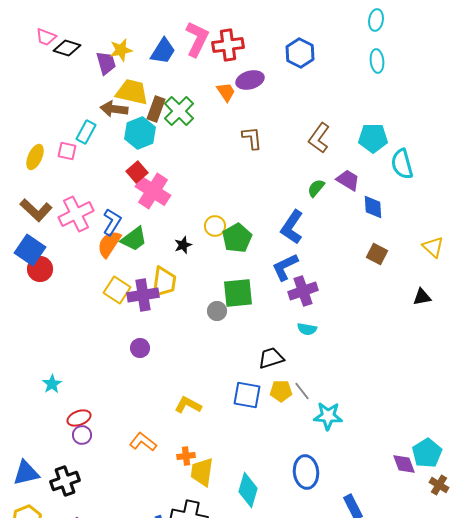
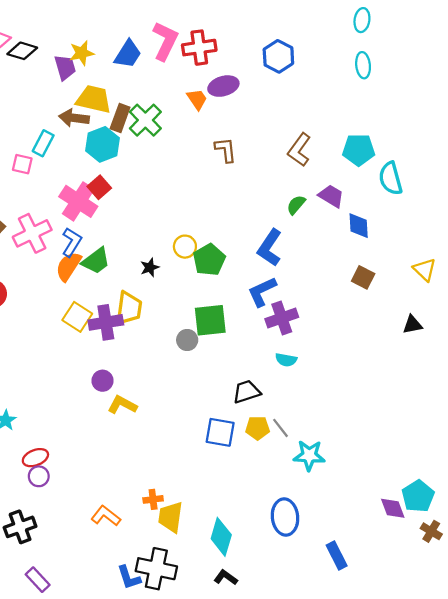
pink cross: (153, 191) -> (78, 201), moved
yellow L-shape: (188, 405) -> (122, 405), moved
orange L-shape: (143, 442) -> (106, 516), moved

